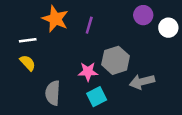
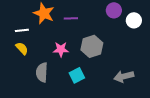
purple line: (89, 25) -> (71, 18), turned 72
pink star: (88, 72) -> (61, 49), moved
gray arrow: (142, 82) -> (124, 76), moved

